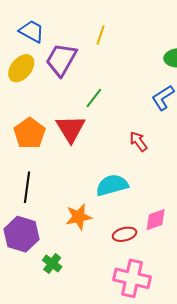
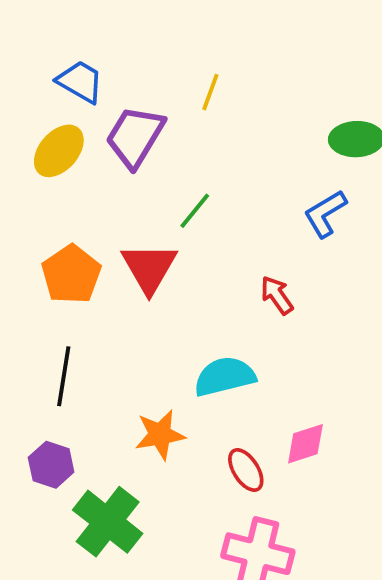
purple hexagon: (21, 234) -> (51, 465), size x0.7
red ellipse: (124, 234) -> (246, 470), turned 70
green cross: (52, 264) -> (108, 522), size x1.8

